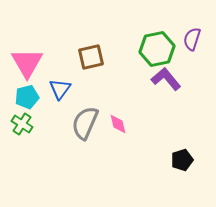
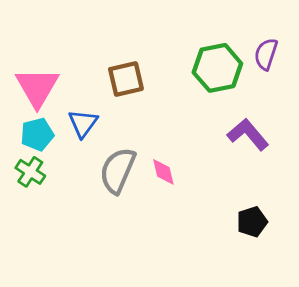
purple L-shape: (166, 79) -> (248, 134), moved

